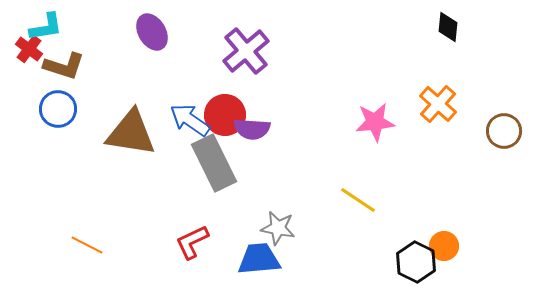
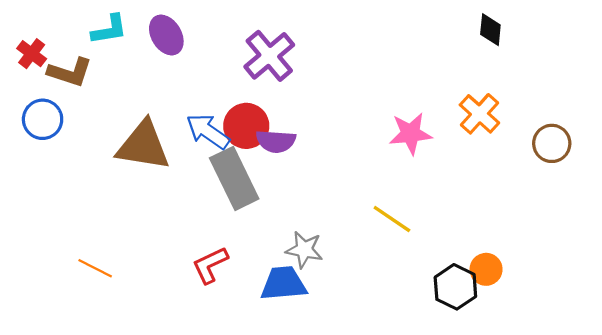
cyan L-shape: (46, 27) -> (109, 30), moved
blue circle: (58, 109) -> (43, 119), moved

